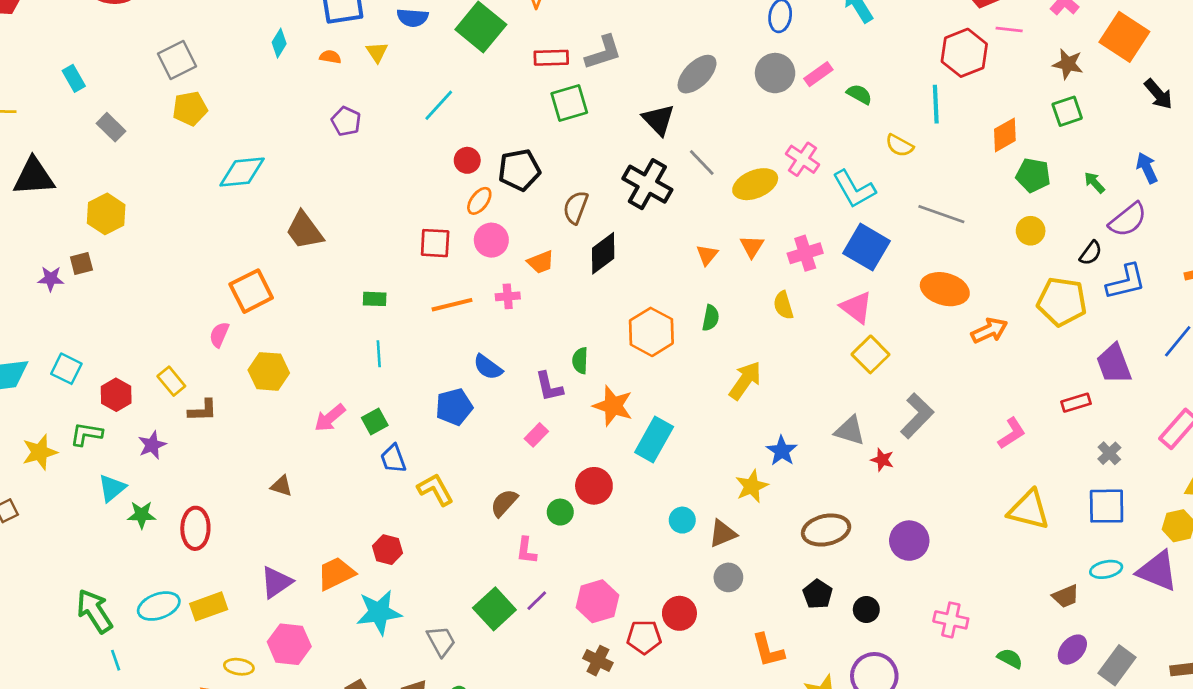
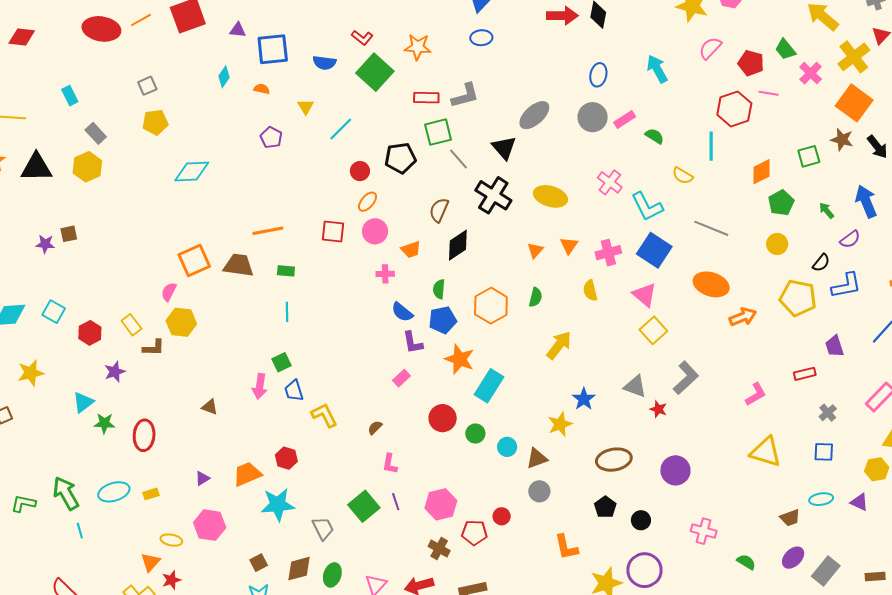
yellow triangle: (377, 52) -> (306, 107), moved
gray square: (177, 60) -> (147, 86), size x0.7
brown star: (1068, 64) -> (842, 140), moved
gray line: (702, 163) -> (458, 159), moved
blue arrow: (1147, 168) -> (866, 201), size x1.4
black pentagon: (519, 170) -> (400, 158), moved
green pentagon: (1033, 175) -> (781, 203), turned 30
yellow ellipse: (755, 184) -> (550, 196), moved, turned 36
yellow hexagon: (106, 214) -> (87, 167), moved
purple semicircle: (1128, 220) -> (850, 239), size x0.7
brown trapezoid: (304, 230) -> (239, 265), moved, turned 132
orange line: (452, 305) -> (268, 231), moved
green semicircle: (580, 361) -> (439, 289), moved
purple trapezoid: (1114, 364) -> (834, 346), size x0.7
blue semicircle: (488, 367) -> (402, 312), moved
yellow hexagon: (269, 371) -> (181, 322), moved
blue pentagon: (454, 407) -> (443, 320), moved
pink arrow: (330, 418) -> (260, 386), moved, turned -45
green L-shape: (86, 434) -> (23, 503), moved
brown semicircle: (504, 503) -> (375, 428), size x0.7
blue square: (1107, 506) -> (824, 452), size x0.7
green circle: (560, 512) -> (475, 434), moved
purple triangle: (1157, 571) -> (859, 502), size x0.6
purple triangle: (276, 582) -> (202, 478), size x0.6
purple line: (537, 601) -> (396, 502), turned -66
yellow rectangle: (209, 606) -> (151, 494), size x0.6
red circle: (679, 613) -> (502, 516), size x0.7

